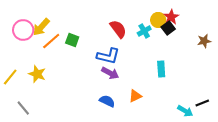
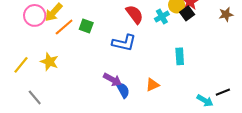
brown star: (204, 41) -> (226, 14), moved
purple arrow: (110, 73) -> (112, 80), moved
blue semicircle: (107, 101) -> (123, 90), turned 35

